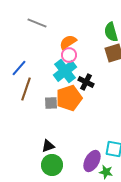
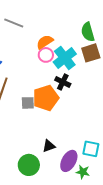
cyan cross: (65, 71) -> (65, 58), moved
black triangle: (48, 146) -> (49, 146), moved

